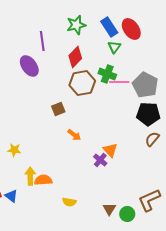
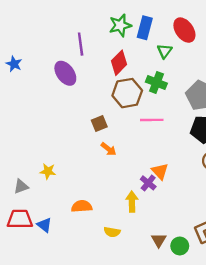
blue rectangle: (109, 27) -> (145, 28), moved, turned 48
pink line: (119, 82) -> (152, 120), moved
orange arrow: (74, 135) -> (109, 149), moved
yellow arrow: (30, 176) -> (132, 202), moved

